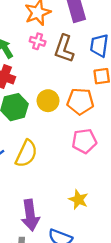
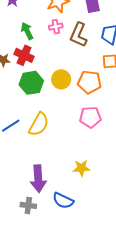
pink cross: (38, 41) -> (56, 27), turned -32
yellow star: (78, 200) -> (81, 168), turned -30

